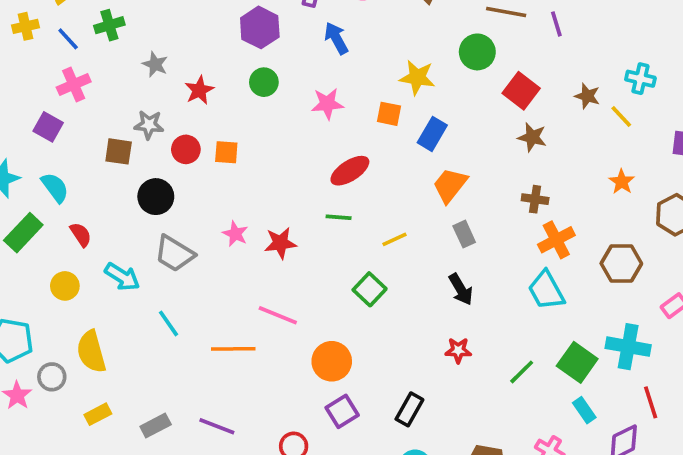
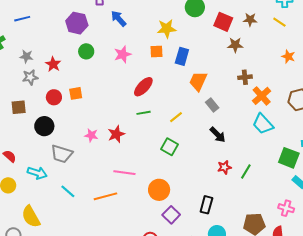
brown star: (587, 96) -> (250, 20), moved
gray star: (149, 125) -> (30, 77), moved
green line: (522, 372) -> (246, 171), moved

